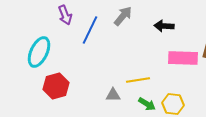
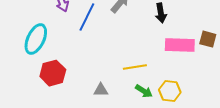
black arrow: (164, 26) -> (161, 13), turned -102
gray triangle: (113, 95) -> (101, 90), moved

